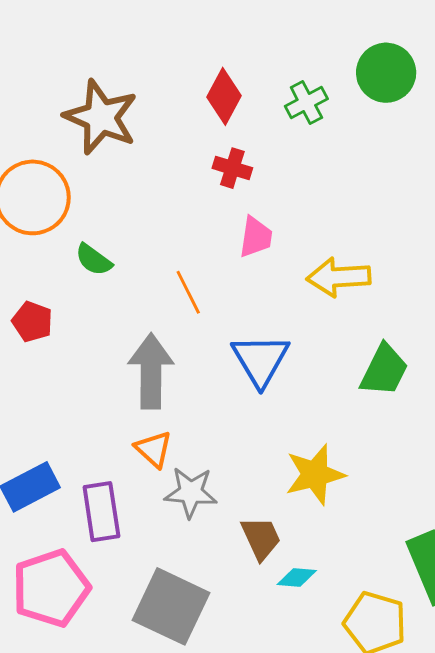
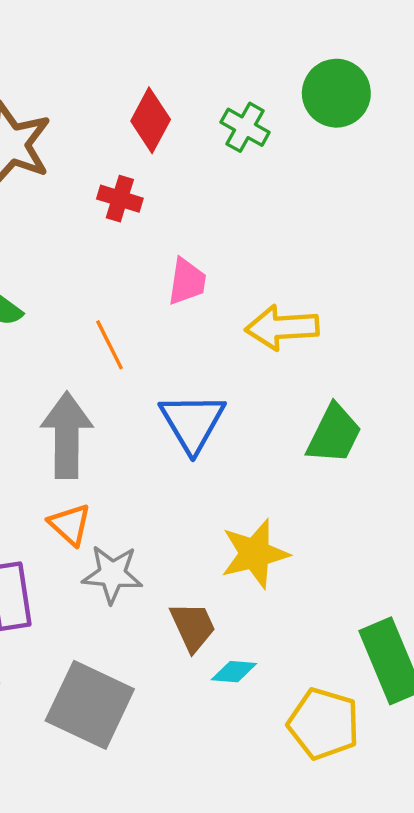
green cross: (306, 102) -> (245, 127), turned -33
red cross: (232, 168) -> (120, 199), moved

